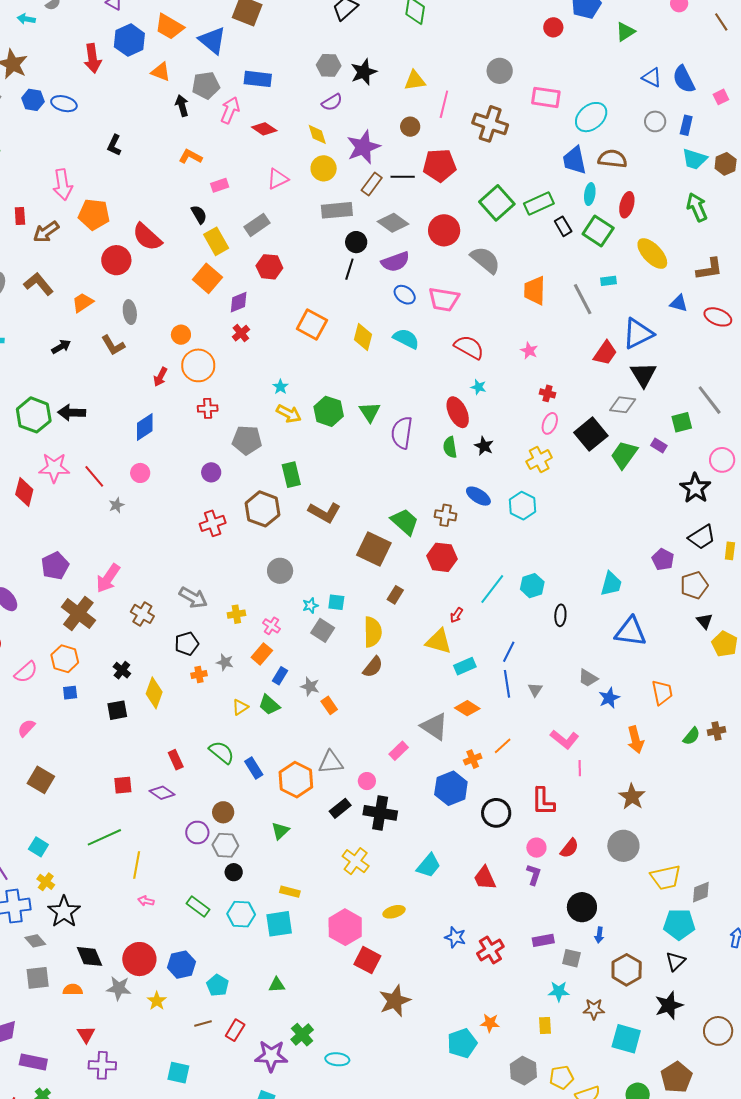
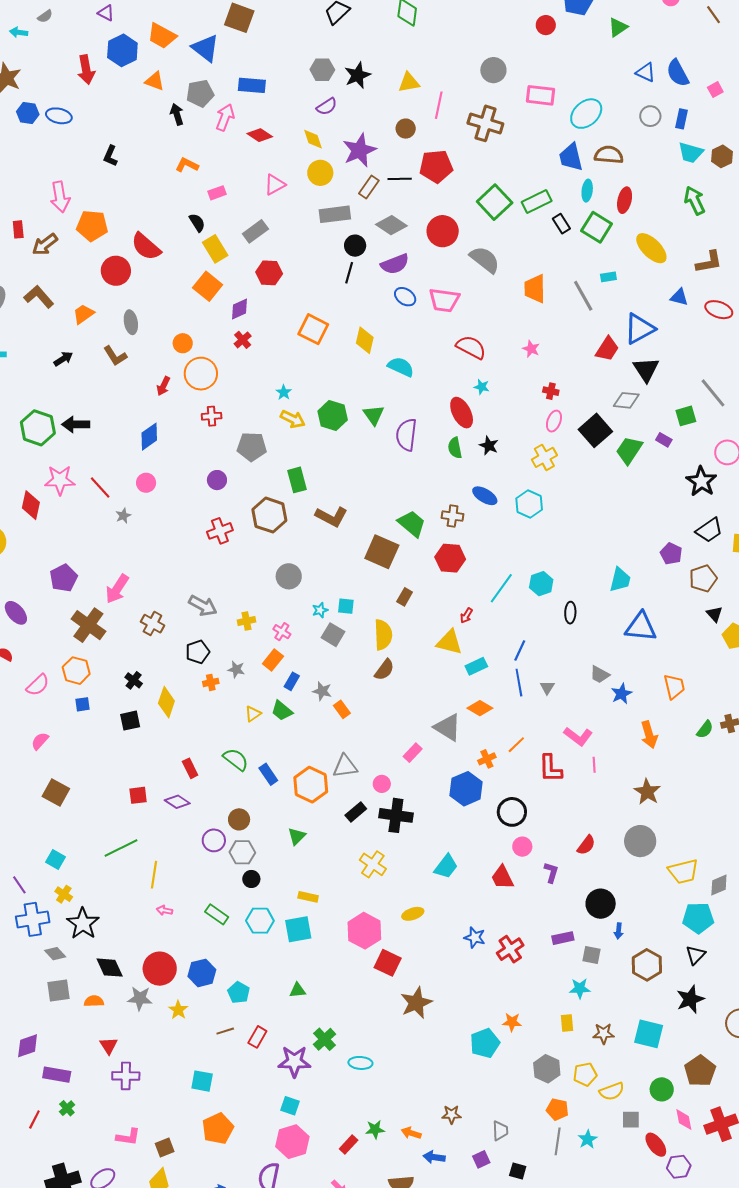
cyan semicircle: (406, 339) -> (401, 367), moved
red L-shape: (543, 801) -> (550, 768), moved
pink circle: (536, 848) -> (522, 847), moved
brown star: (594, 1009) -> (604, 1034), moved

